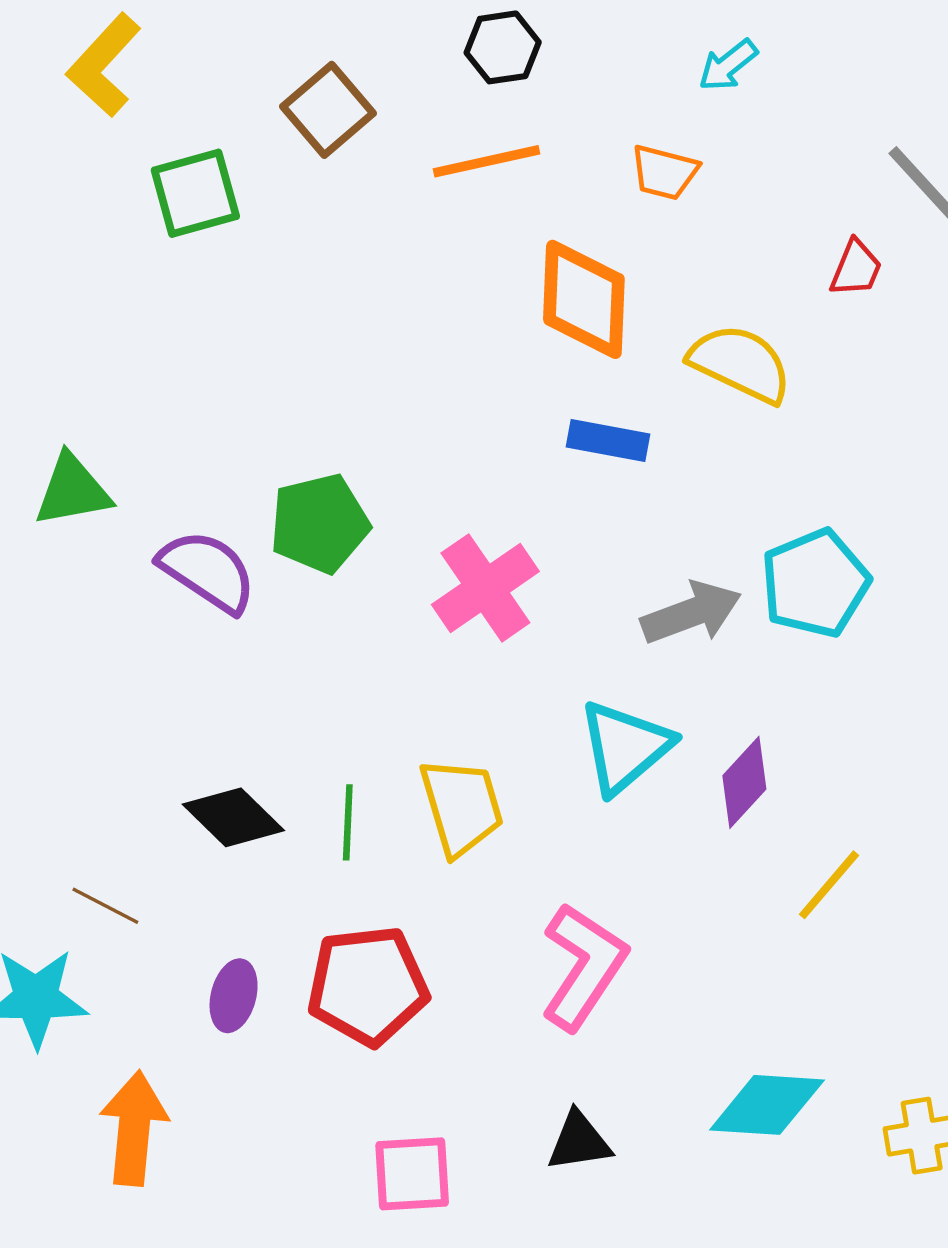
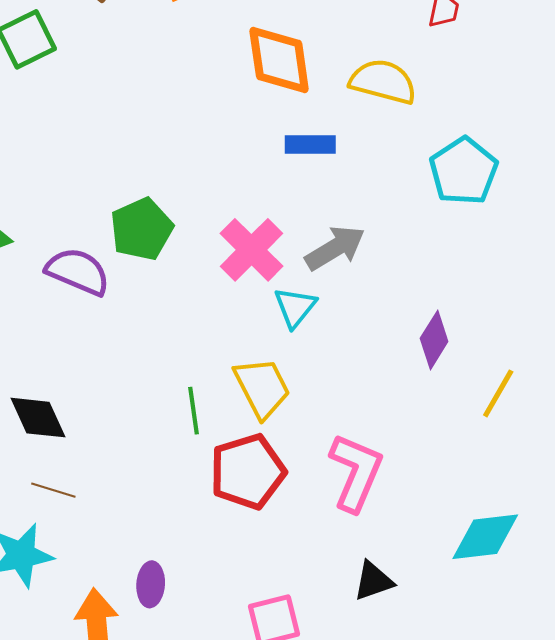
cyan pentagon: (815, 583) -> (464, 171), moved
gray arrow: (691, 613) -> (335, 248), moved
cyan triangle: (625, 747) -> (295, 307), moved, size x0.7
black diamond: (233, 817) -> (38, 418), moved, turned 32
red pentagon: (368, 986) -> (248, 472), moved
purple ellipse: (234, 996) -> (151, 584), moved

